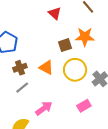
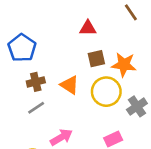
red triangle: (55, 13) -> (88, 28), moved, turned -48
orange star: (85, 37) -> (124, 65), moved

